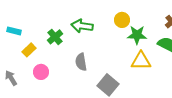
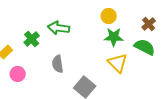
yellow circle: (122, 20) -> (109, 16), moved
yellow triangle: (141, 61) -> (118, 63), turned 45

